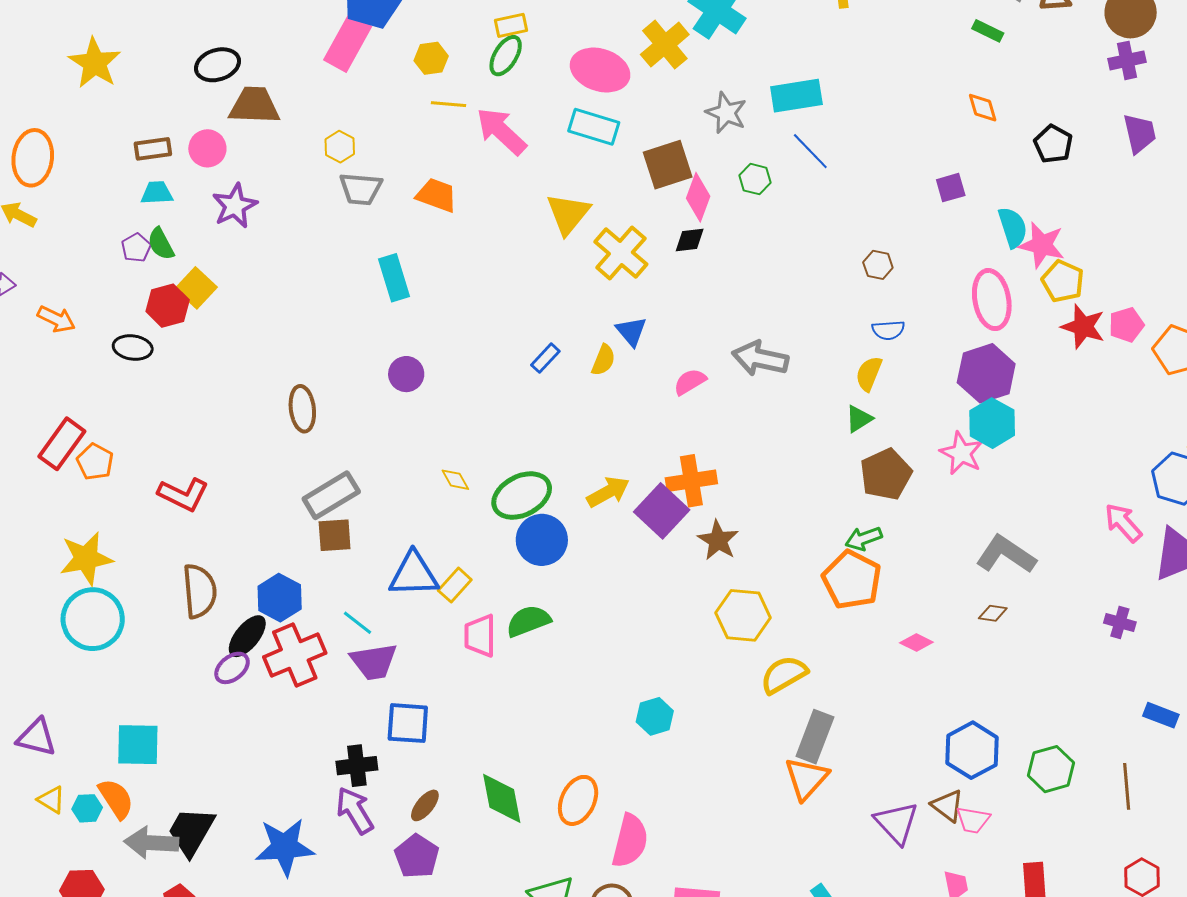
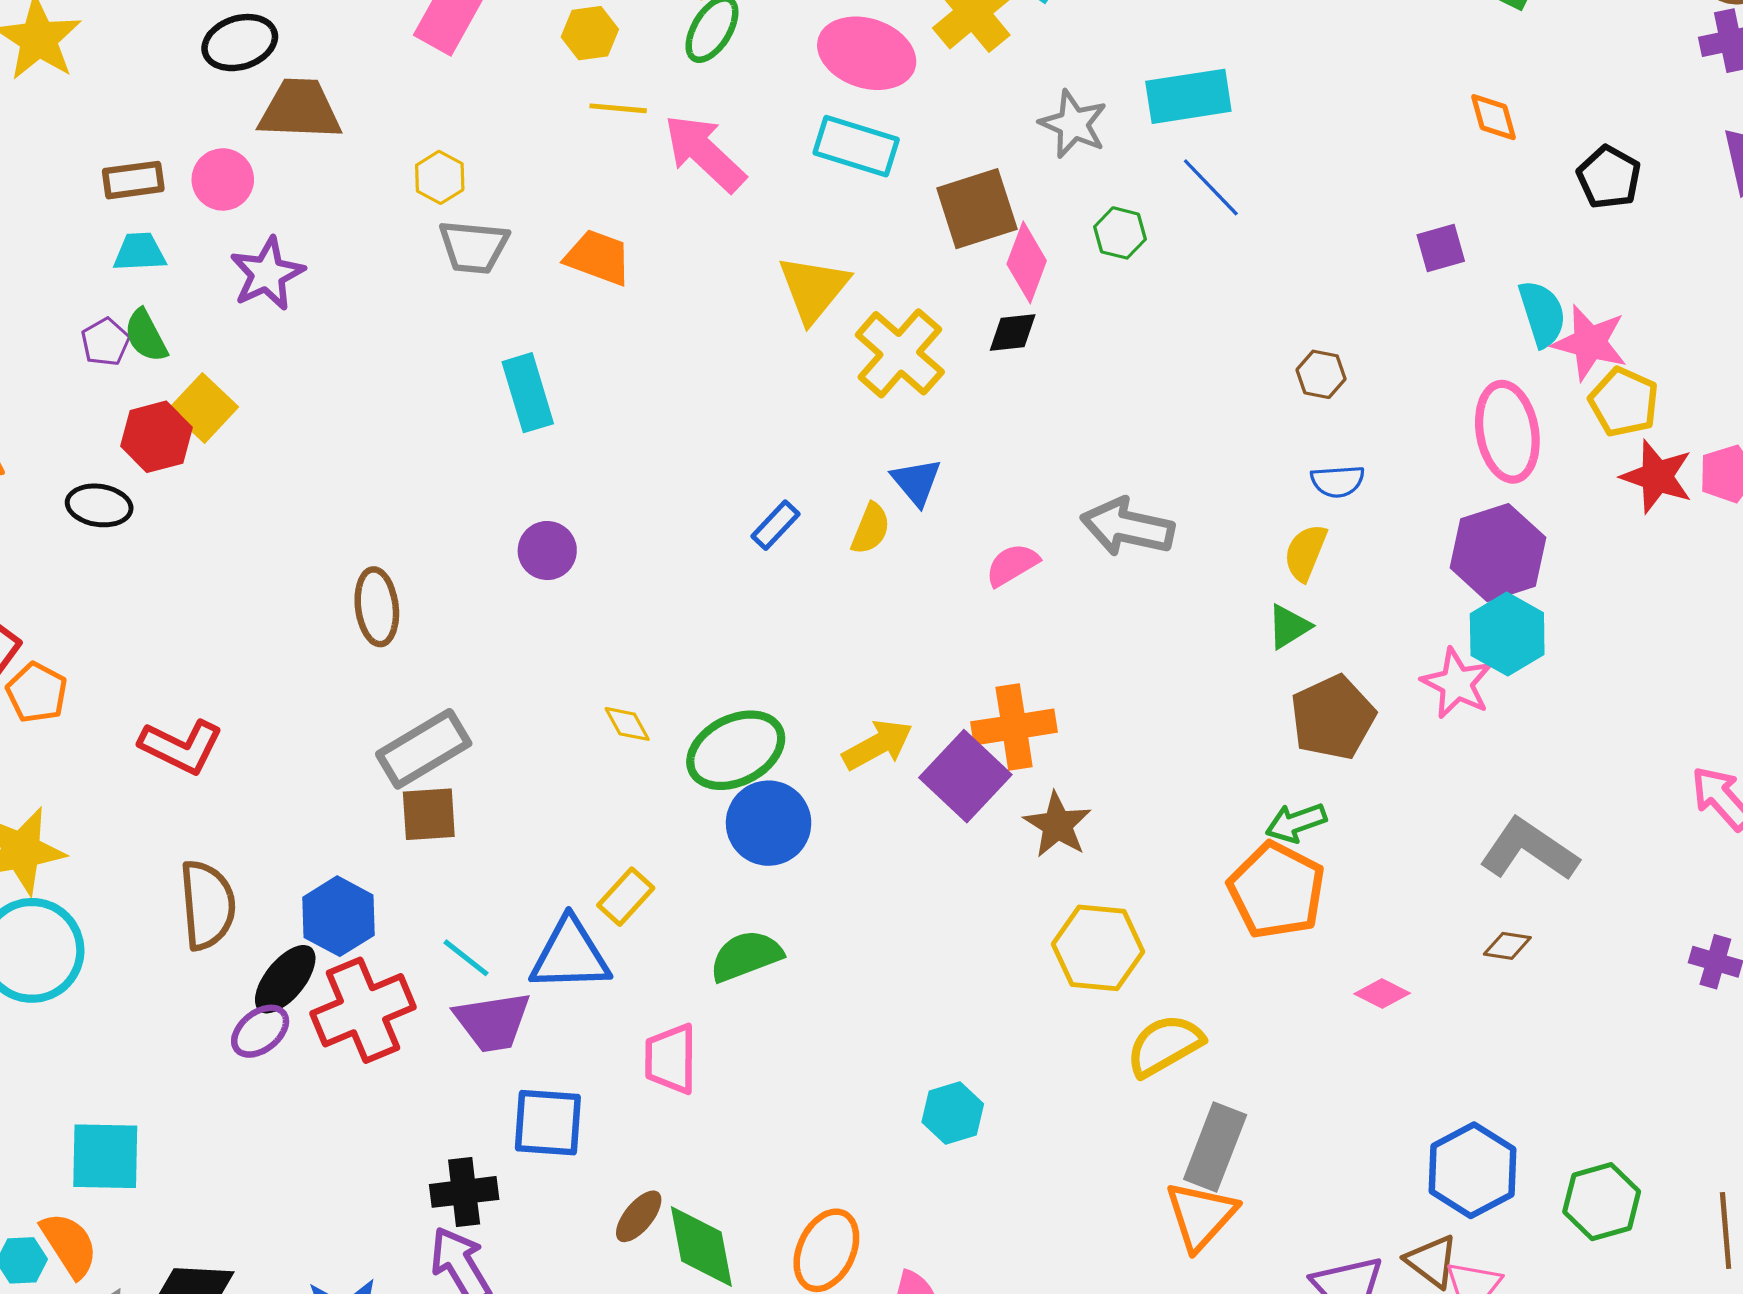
blue triangle: (414, 574) -> (570, 955), moved
pink trapezoid: (480, 636) -> (671, 1059), moved
brown ellipse: (425, 805) -> (639, 1216), moved

